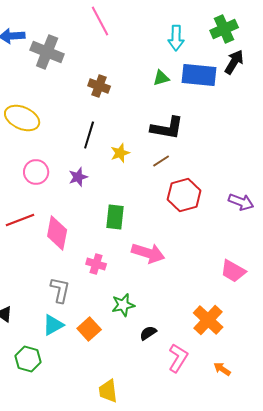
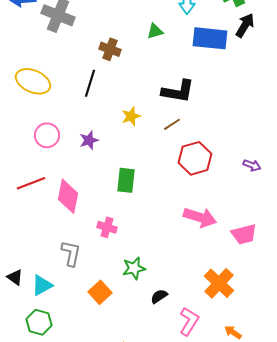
green triangle: (161, 78) -> (155, 31), moved
black line: (89, 135) -> (90, 83), moved
purple arrow: (241, 202) -> (252, 165), size x0.7
pink arrow: (148, 253) -> (200, 217), moved
pink trapezoid: (233, 271) -> (244, 234), turned -44
cyan triangle: (53, 325) -> (42, 285), moved

